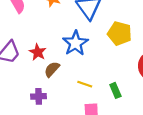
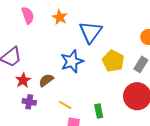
red star: (38, 52) -> (23, 80), moved
yellow line: (85, 84) -> (65, 105), moved

